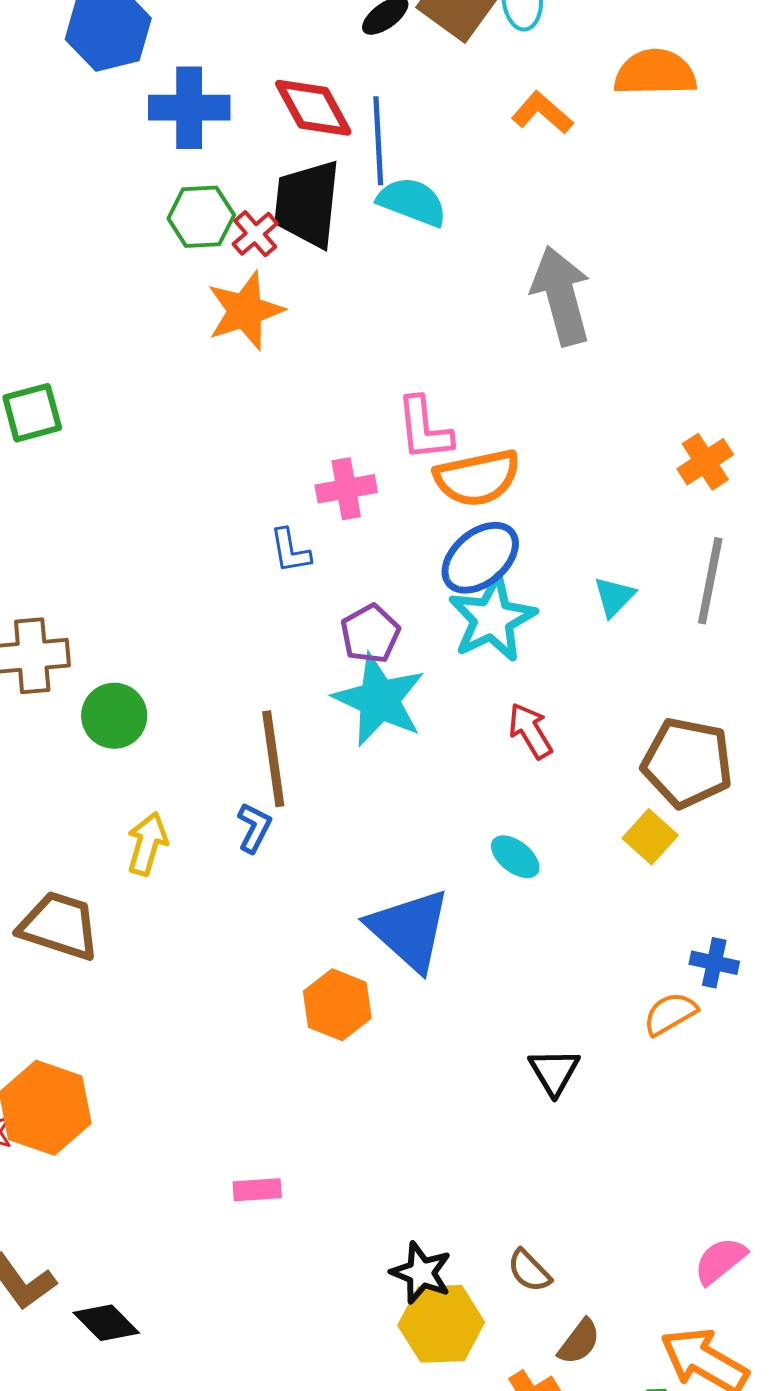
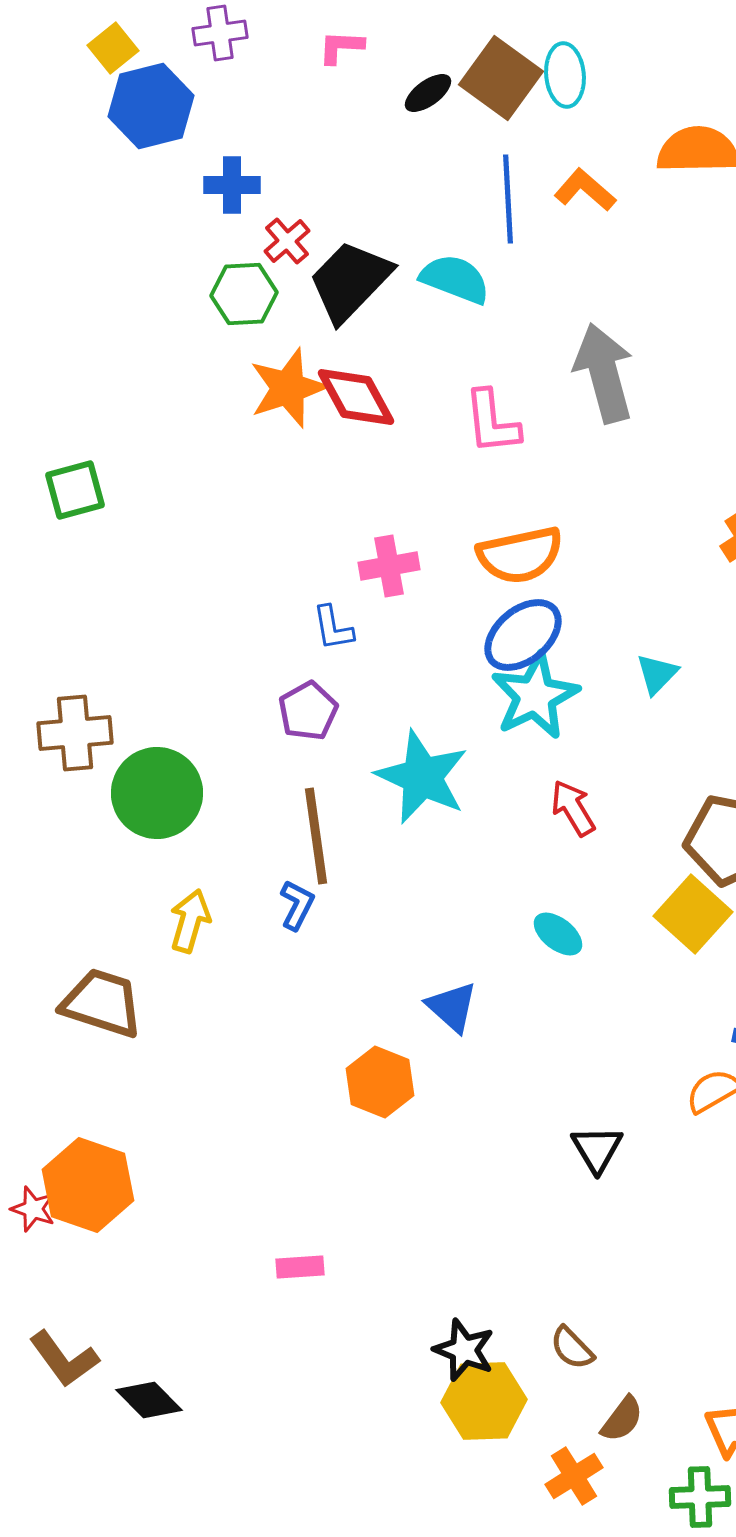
blue cross: (189, 108) -> (232, 185), size x0.7
red diamond: (313, 108) -> (356, 397), moved
blue line: (378, 141) -> (508, 199), moved
black trapezoid: (307, 204) -> (350, 281), turned 38
red cross: (255, 234) -> (287, 241), moved
pink L-shape: (424, 429) -> (492, 422), moved
purple pentagon: (370, 634) -> (308, 711), moved
green circle: (114, 716) -> (157, 793), size x1.4
yellow square: (650, 837) -> (693, 914), size x1.4
blue triangle: (409, 930) -> (452, 1007), size x0.6

